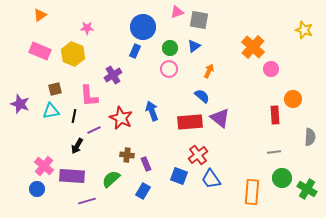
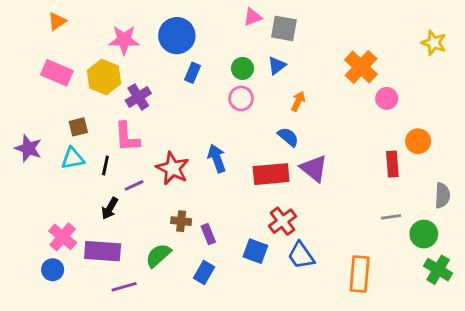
blue circle: (143, 27) -> (177, 36), moved
pink star: (87, 28) -> (124, 40), size x1.5
purple cross: (113, 75) -> (138, 97), moved
green circle: (282, 178) -> (424, 234), moved

